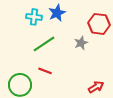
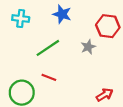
blue star: (57, 13) -> (62, 14), turned -30
cyan cross: (34, 17) -> (21, 19), moved

